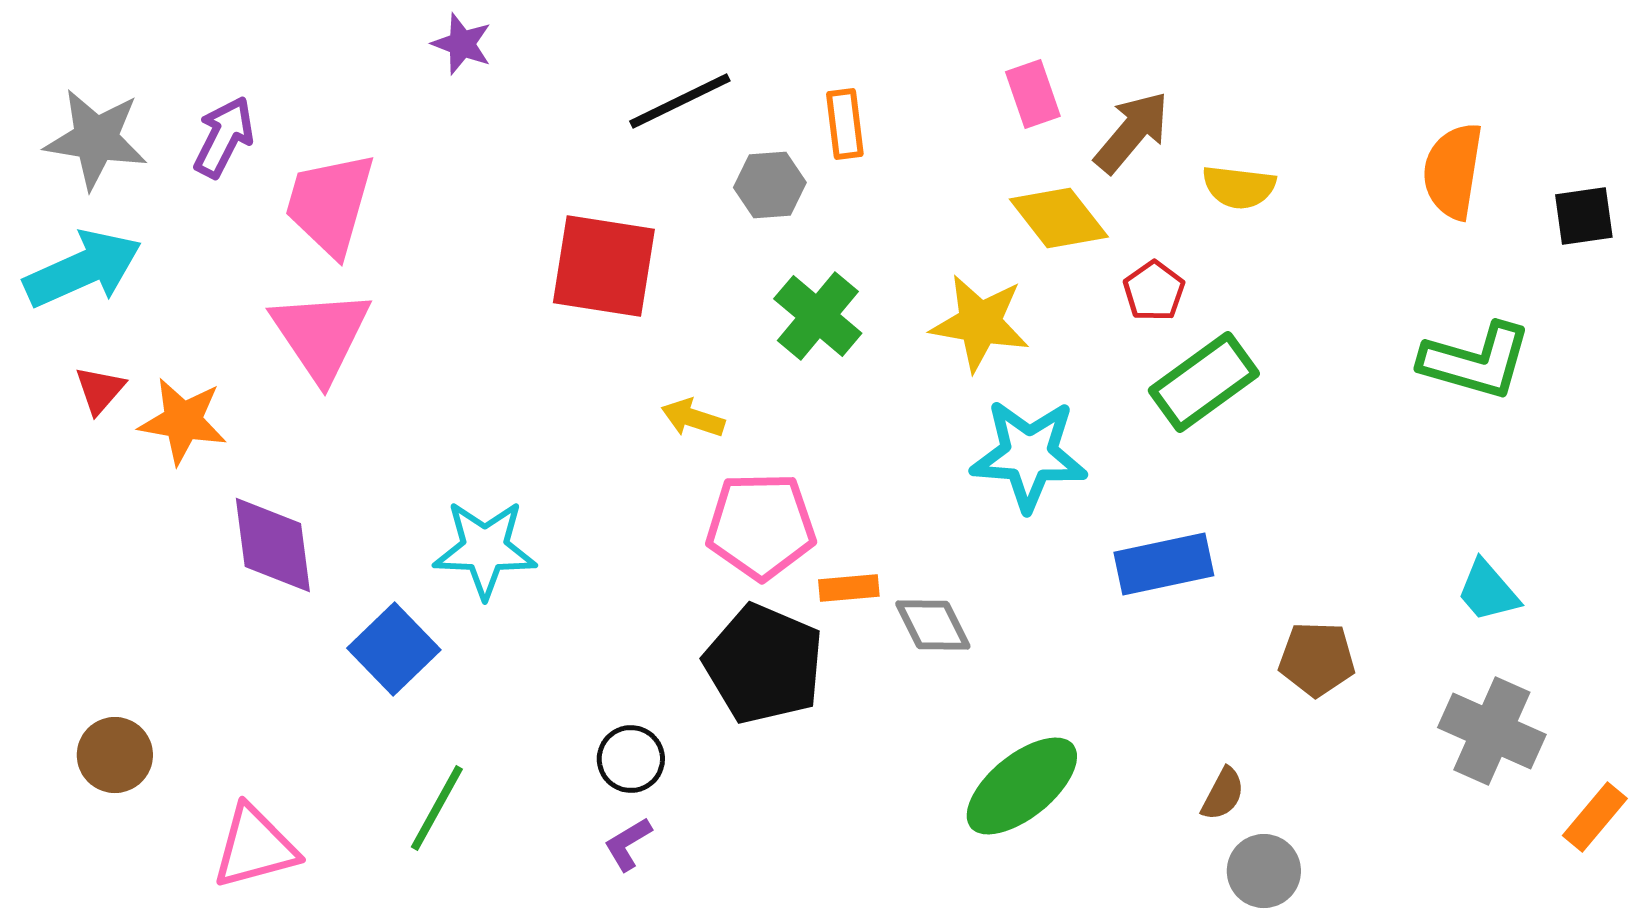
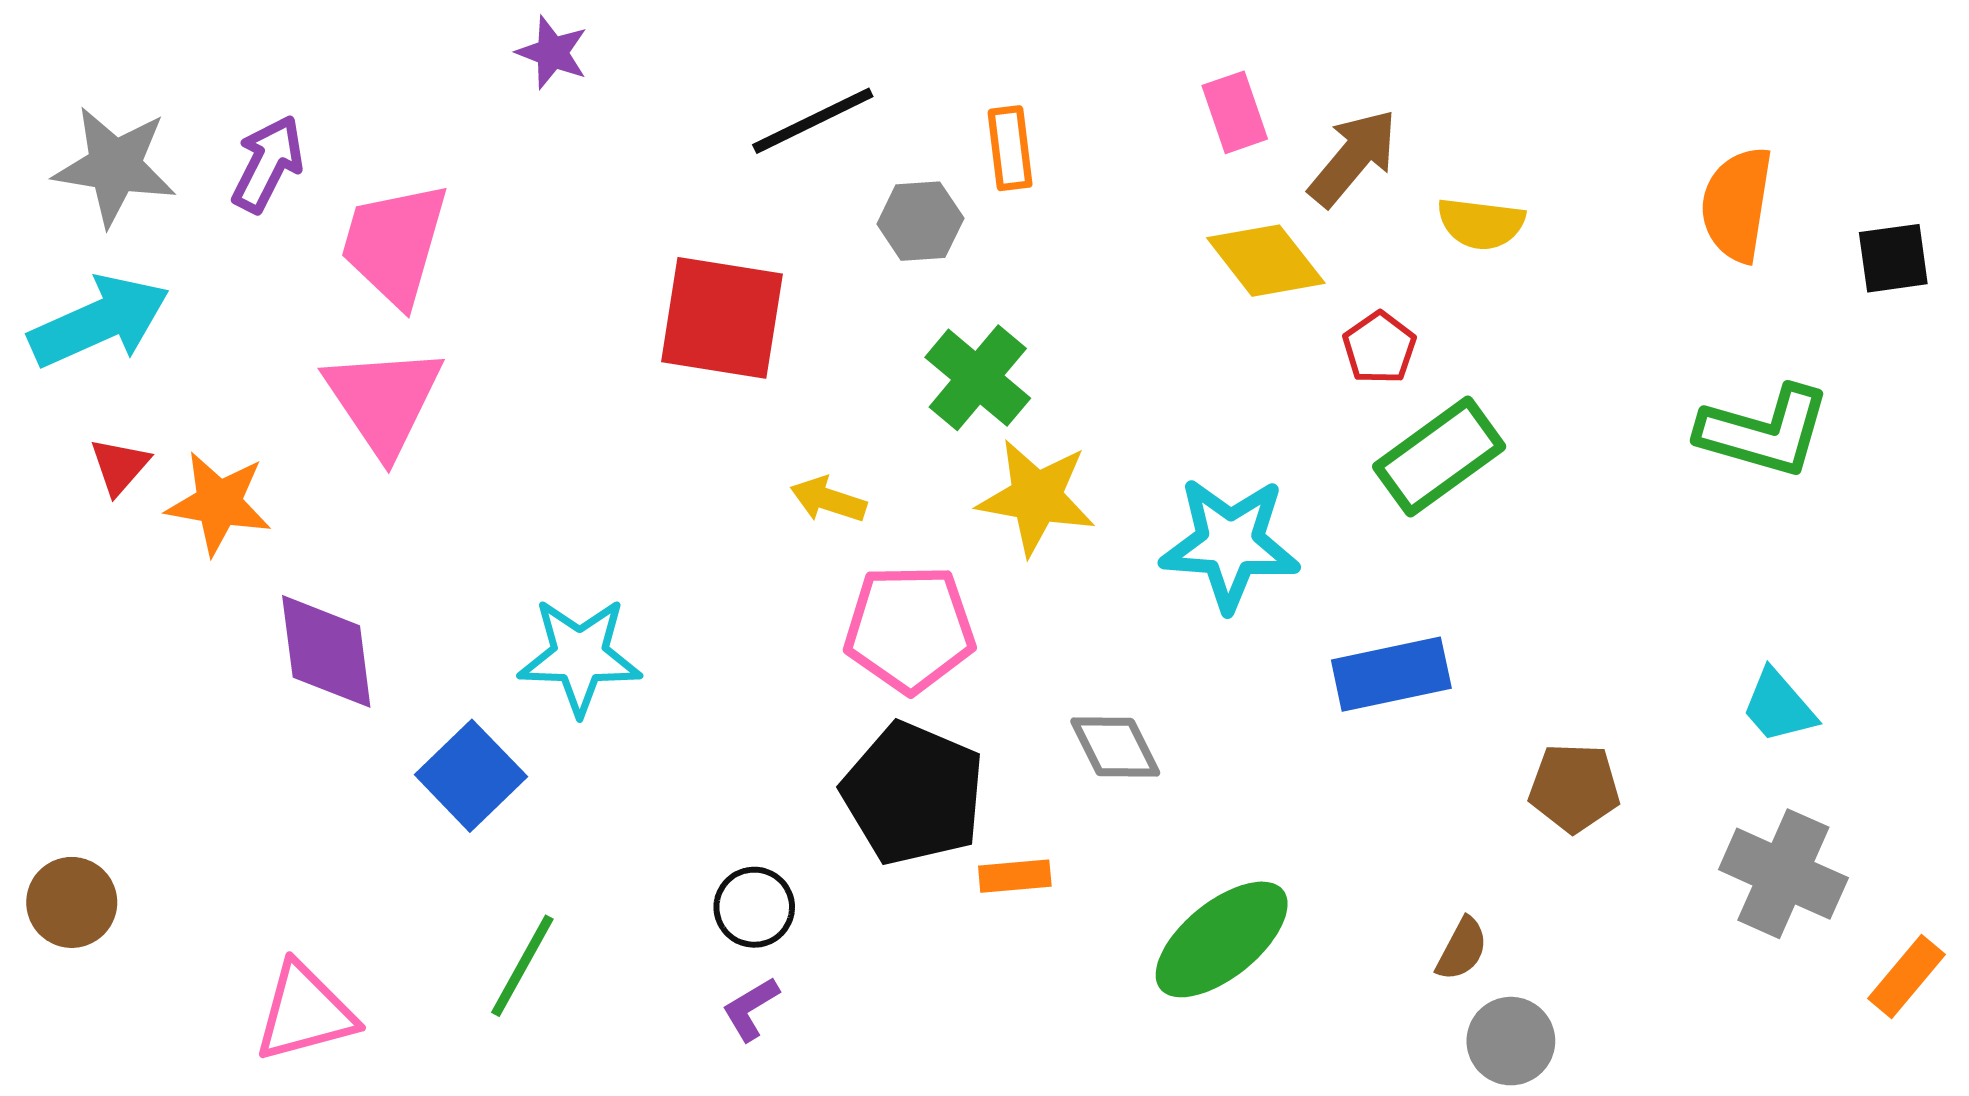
yellow star: (980, 323) -> (1036, 497), moved
orange rectangle: (849, 588) -> (1015, 876), moved
brown circle: (115, 755) -> (72, 902), moved

